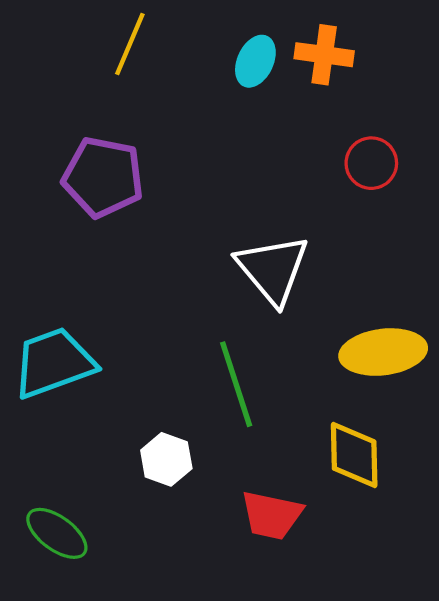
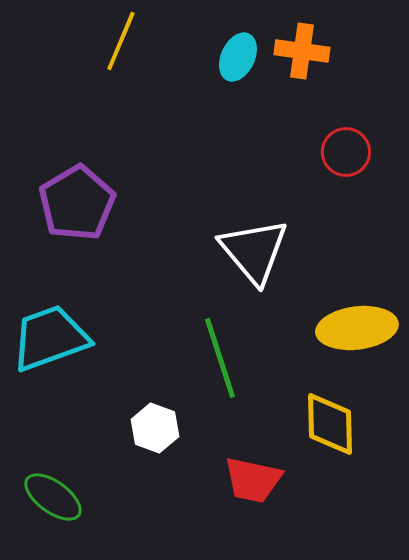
purple pentagon: (103, 177) -> (77, 203), moved, turned 30

